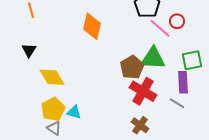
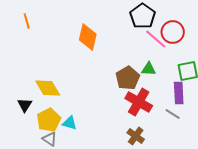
red circle: (177, 21) -> (173, 32), size x1.5
black triangle: (29, 50) -> (25, 105), moved
green triangle: (153, 58) -> (149, 69), size x0.6

